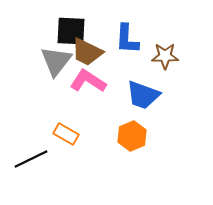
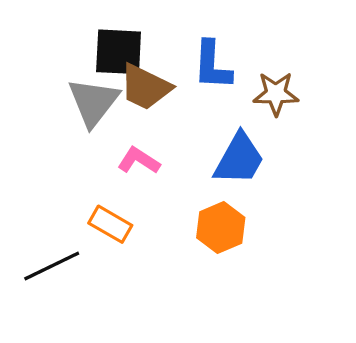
pink L-shape: (88, 81) -> (139, 161), moved, size x0.7
blue trapezoid: (143, 95) -> (239, 159), turned -81

